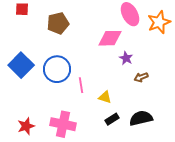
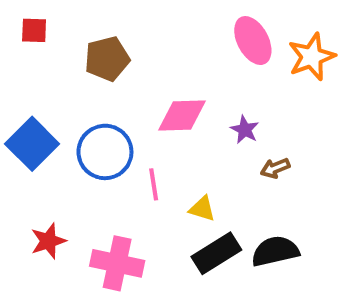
pink diamond: (110, 38) -> (182, 115), moved
black rectangle: (112, 119) -> (216, 253), size x1.6
red star: (26, 126) -> (48, 241), moved

